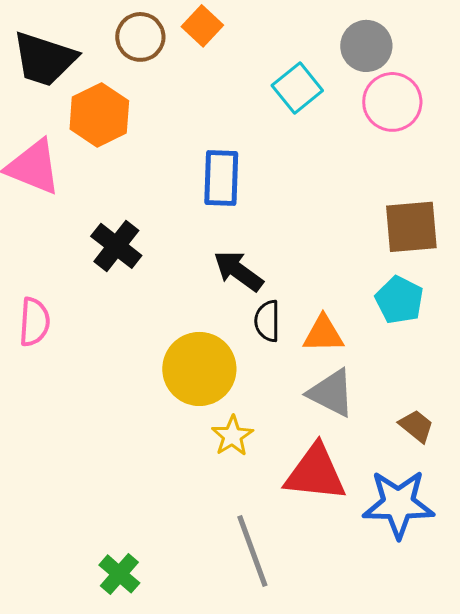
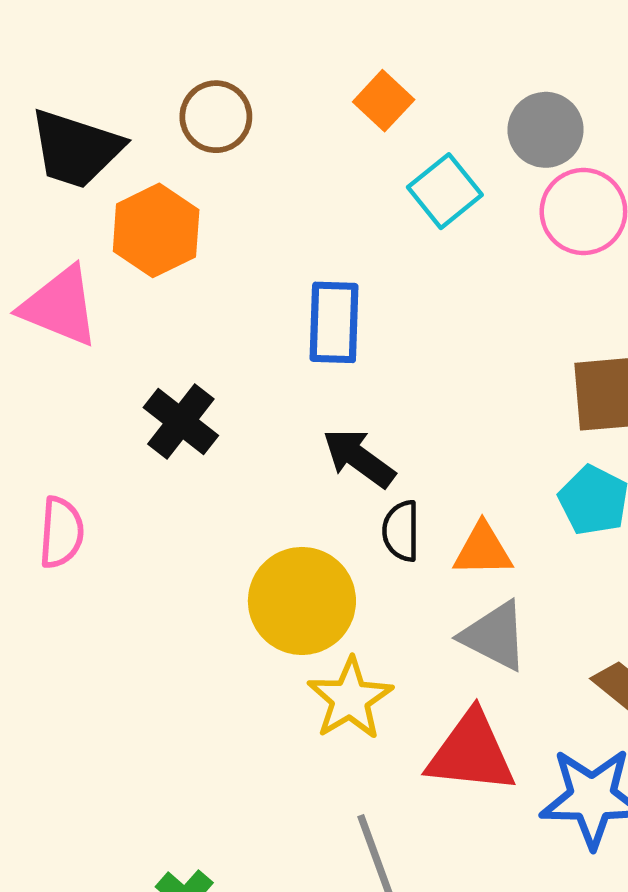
orange square: (202, 26) -> (384, 101), moved
yellow star: (232, 436) -> (350, 699), size x1.4

